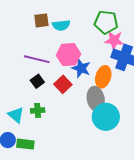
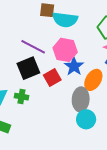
cyan semicircle: (61, 25) -> (65, 20), size x1.4
black square: (37, 81) -> (28, 68), size x1.6
cyan circle: (106, 117) -> (86, 119), size x0.7

